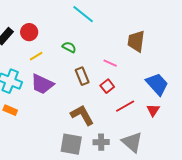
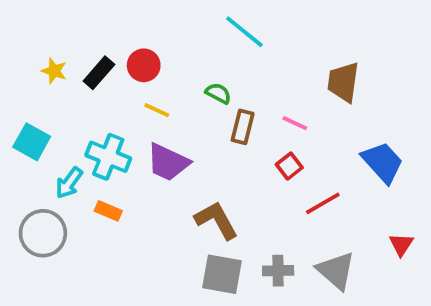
yellow line: (36, 56) -> (157, 110), turned 56
brown rectangle: (82, 76) -> (243, 127), moved, turned 36
red triangle: (153, 110) -> (401, 244), moved
brown L-shape: (82, 115) -> (216, 220), moved

